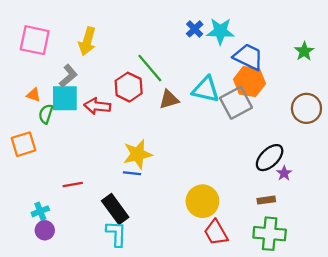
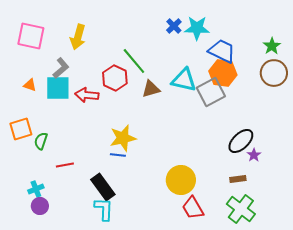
brown circle: (306, 108) -> (274, 73), moved
green semicircle: (46, 114) -> (41, 141), moved
green cross: (270, 234) -> (241, 209), turned 32

